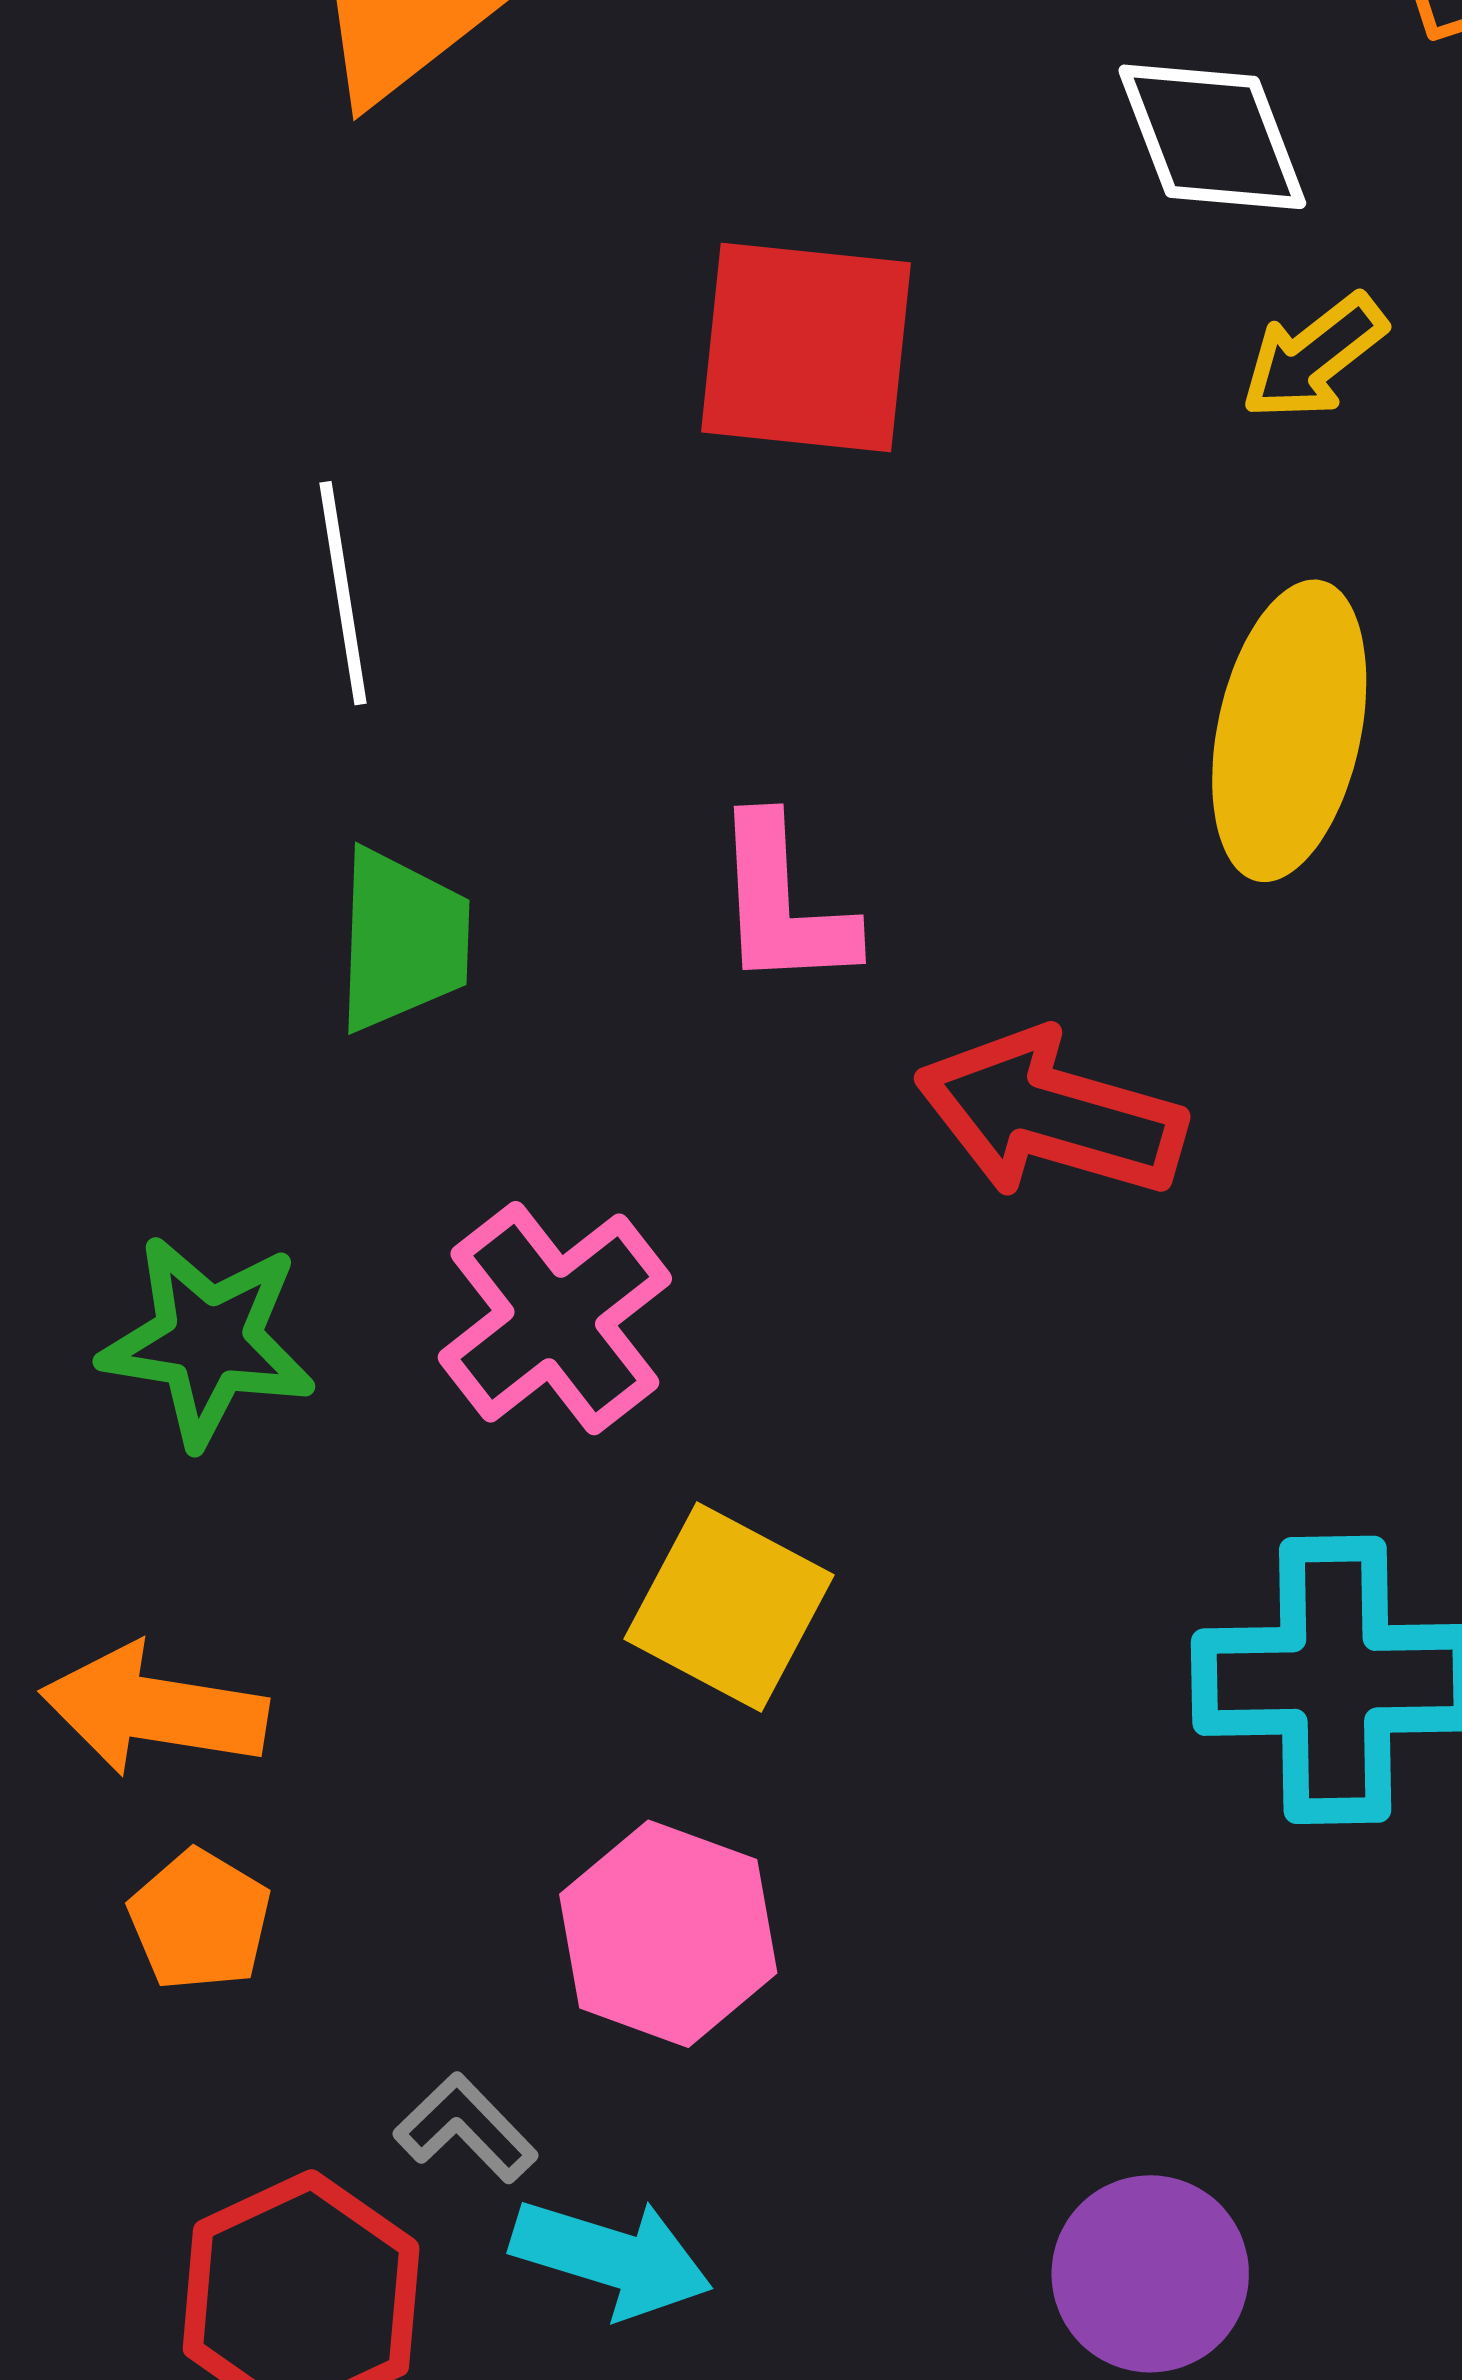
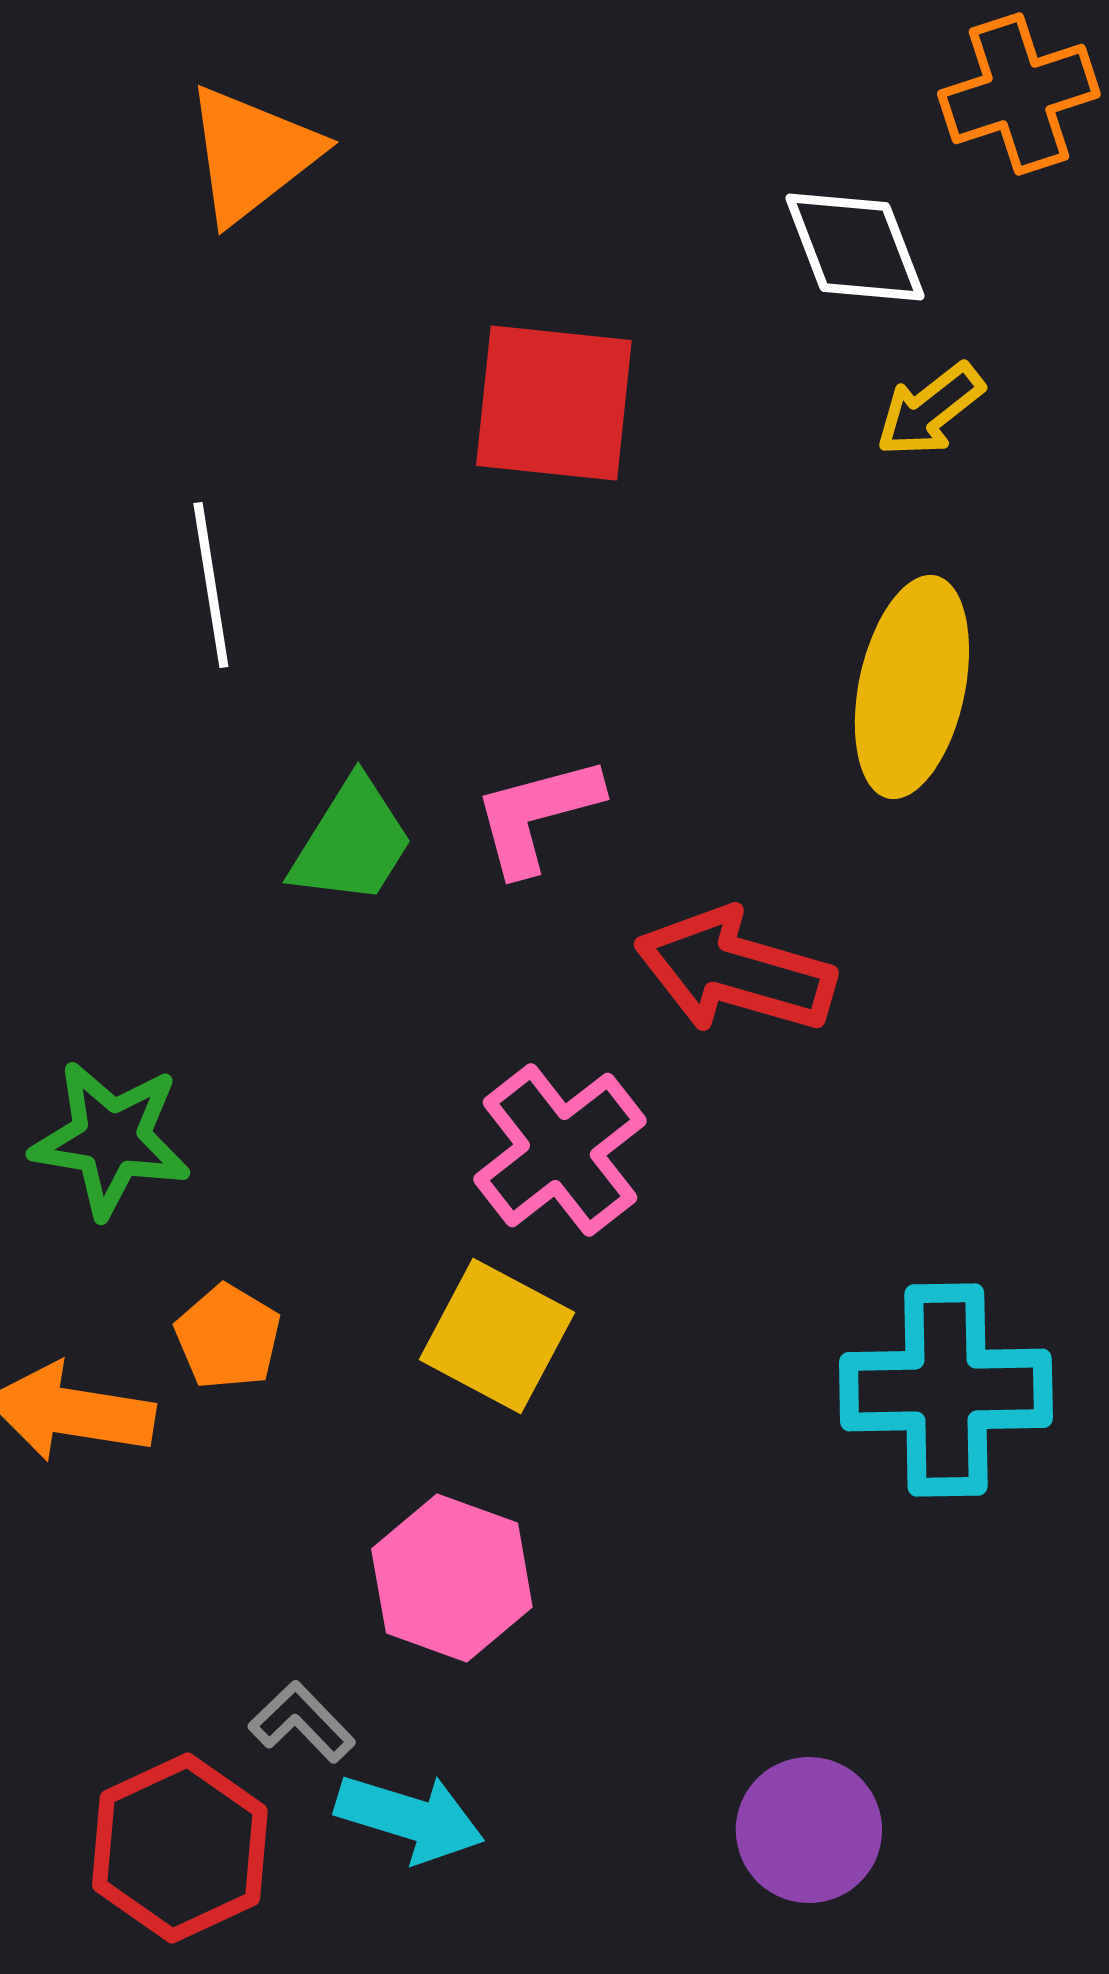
pink L-shape: (783, 904) -> (537, 815), turned 78
green trapezoid: (402, 940) -> (352, 842), moved, turned 30
pink cross: (555, 1318) -> (560, 1150), moved
orange pentagon: (200, 1920) -> (228, 1337), moved

